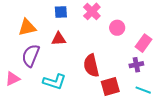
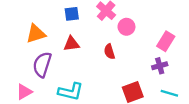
pink circle: (117, 28) -> (126, 27), moved
red semicircle: (91, 66) -> (109, 52), moved, size x0.6

